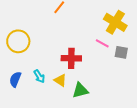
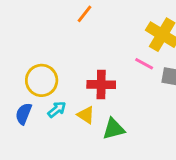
yellow circle: (18, 41) -> (42, 80), moved
cyan arrow: (39, 76) -> (57, 109), turned -96

